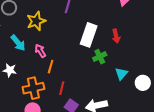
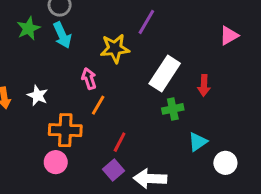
yellow star: (36, 21) -> (115, 48), moved
cyan arrow: (18, 43) -> (62, 35), moved
red line: (62, 88) -> (120, 142), moved

